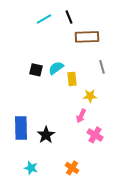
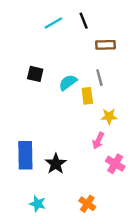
brown rectangle: (87, 37) -> (105, 45), size x0.7
gray line: (102, 67) -> (99, 78), moved
black square: (36, 70) -> (35, 74), moved

